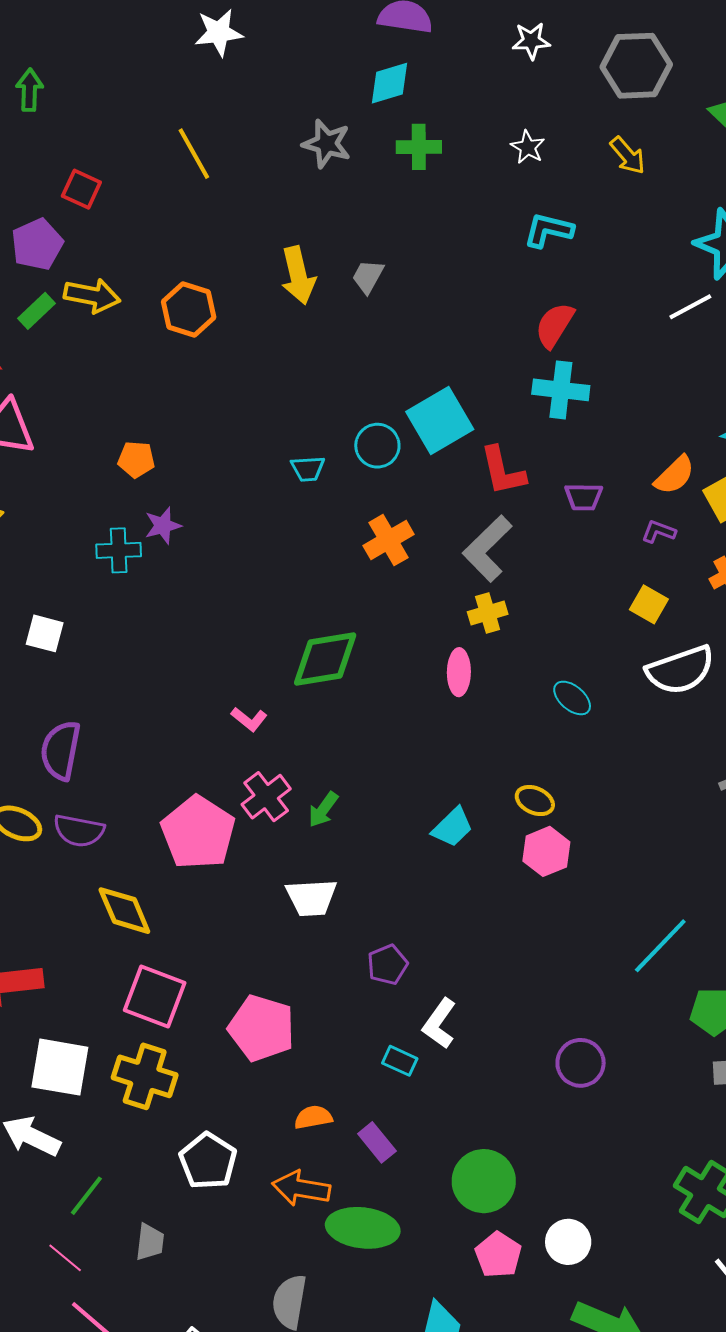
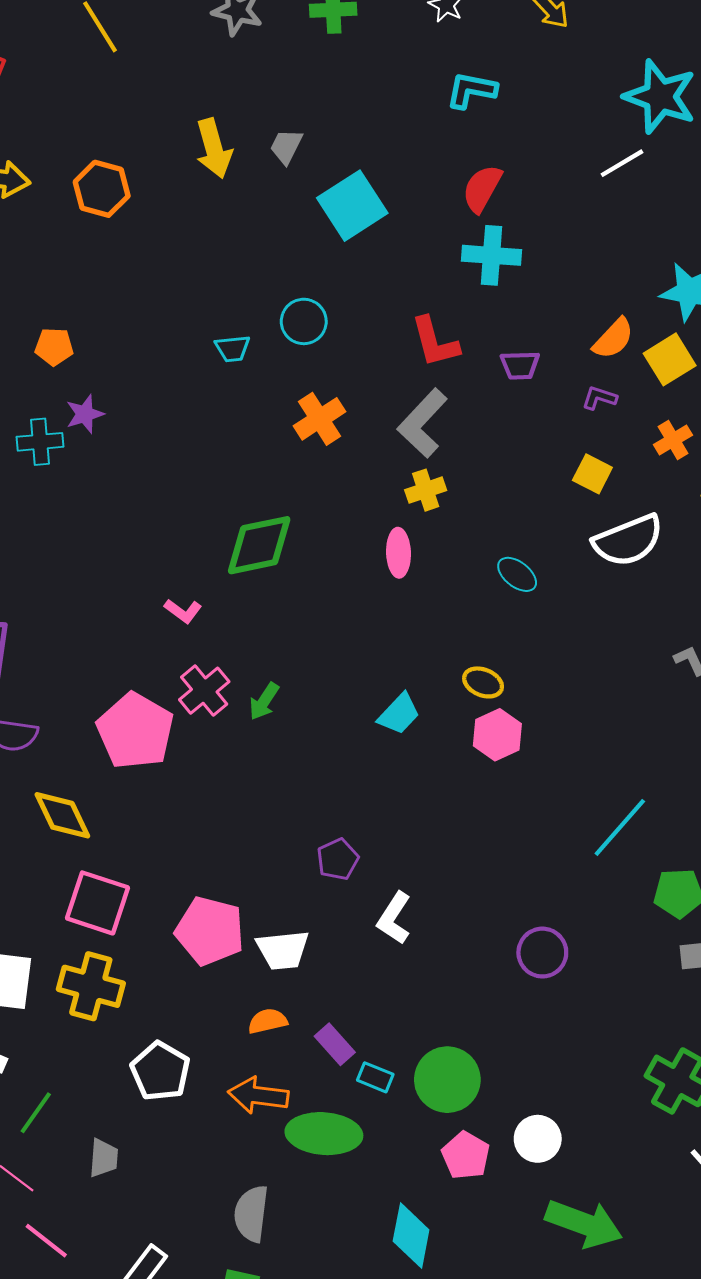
cyan square: (440, 421) -> (352, 206), moved
white trapezoid: (311, 898) -> (283, 950), moved
cyan rectangle: (400, 1061) -> (375, 1077), moved

